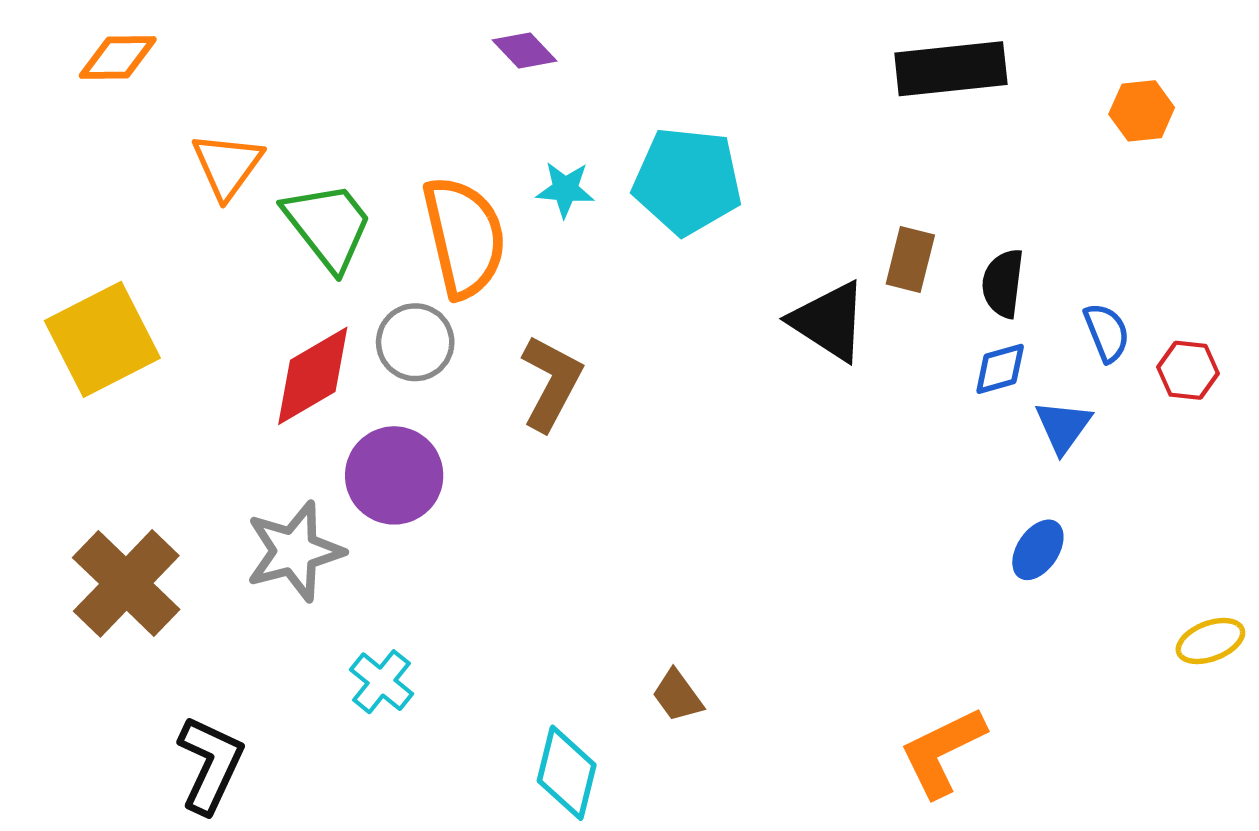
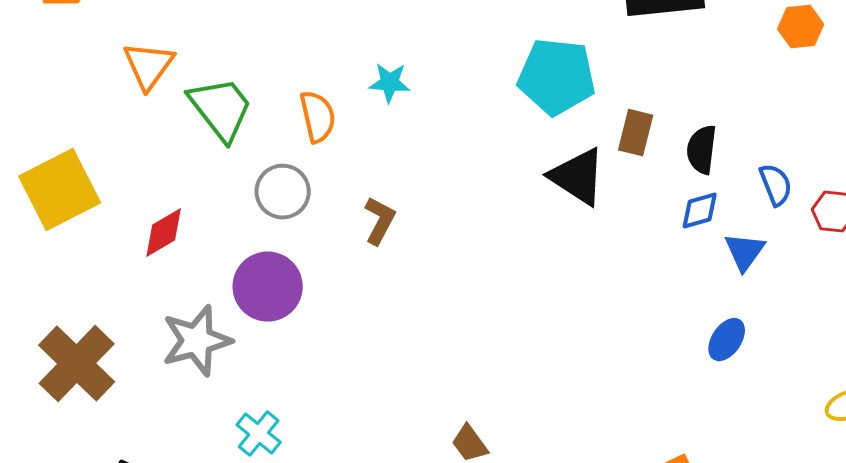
cyan pentagon: (687, 181) -> (557, 77), moved
orange semicircle: (464, 237) -> (318, 117), size x0.6
red diamond: (313, 376) -> (164, 233), moved, size x0.7
brown L-shape: (551, 383) -> (380, 221), size x0.7

